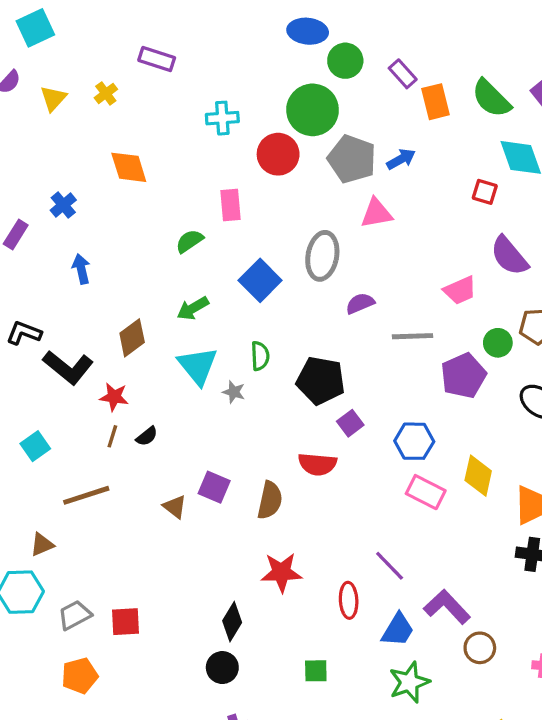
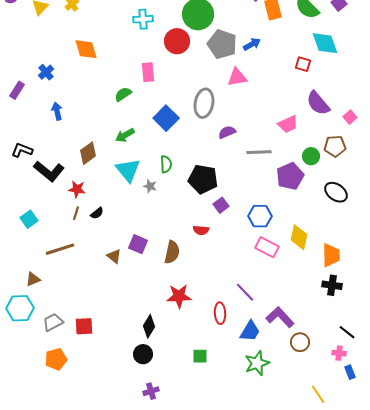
red semicircle: (317, 464) -> (201, 230), size x0.7

